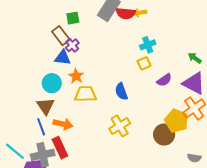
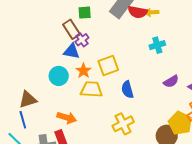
yellow square: (144, 63) -> (108, 66), moved, size x1.5
brown triangle: (46, 106) -> (28, 99), moved, turned 42
blue line: (41, 127) -> (23, 120), moved

